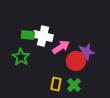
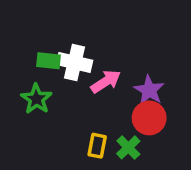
purple star: (86, 52) -> (149, 90), turned -30
red circle: (76, 61) -> (149, 118), moved

